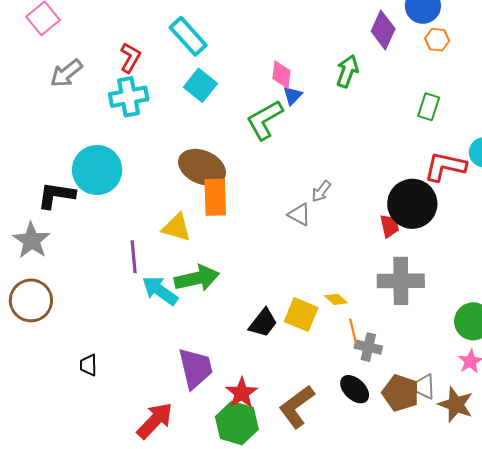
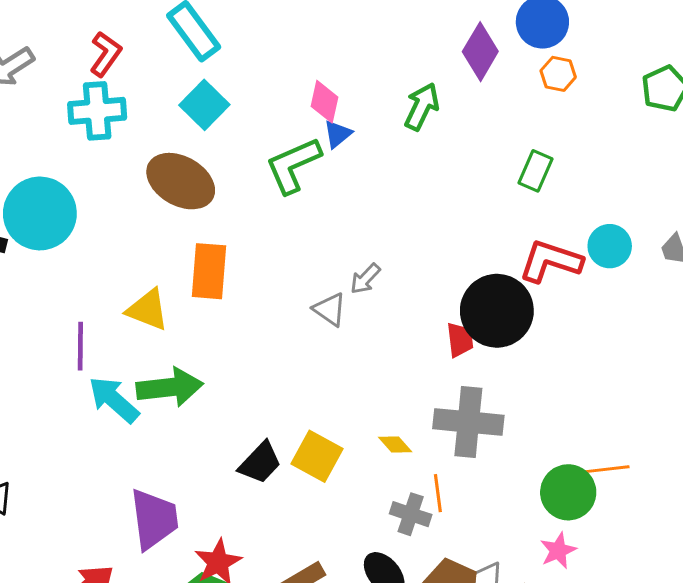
brown ellipse: (202, 167) -> (181, 181), moved
yellow diamond: (336, 299) -> (395, 445), moved
orange line: (353, 331) -> (438, 493), moved

